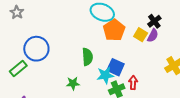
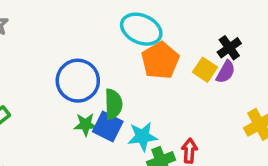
blue circle: (36, 49) -> (78, 81), moved
blue square: (116, 67) -> (108, 127), moved
green star: (73, 83) -> (86, 124), moved

